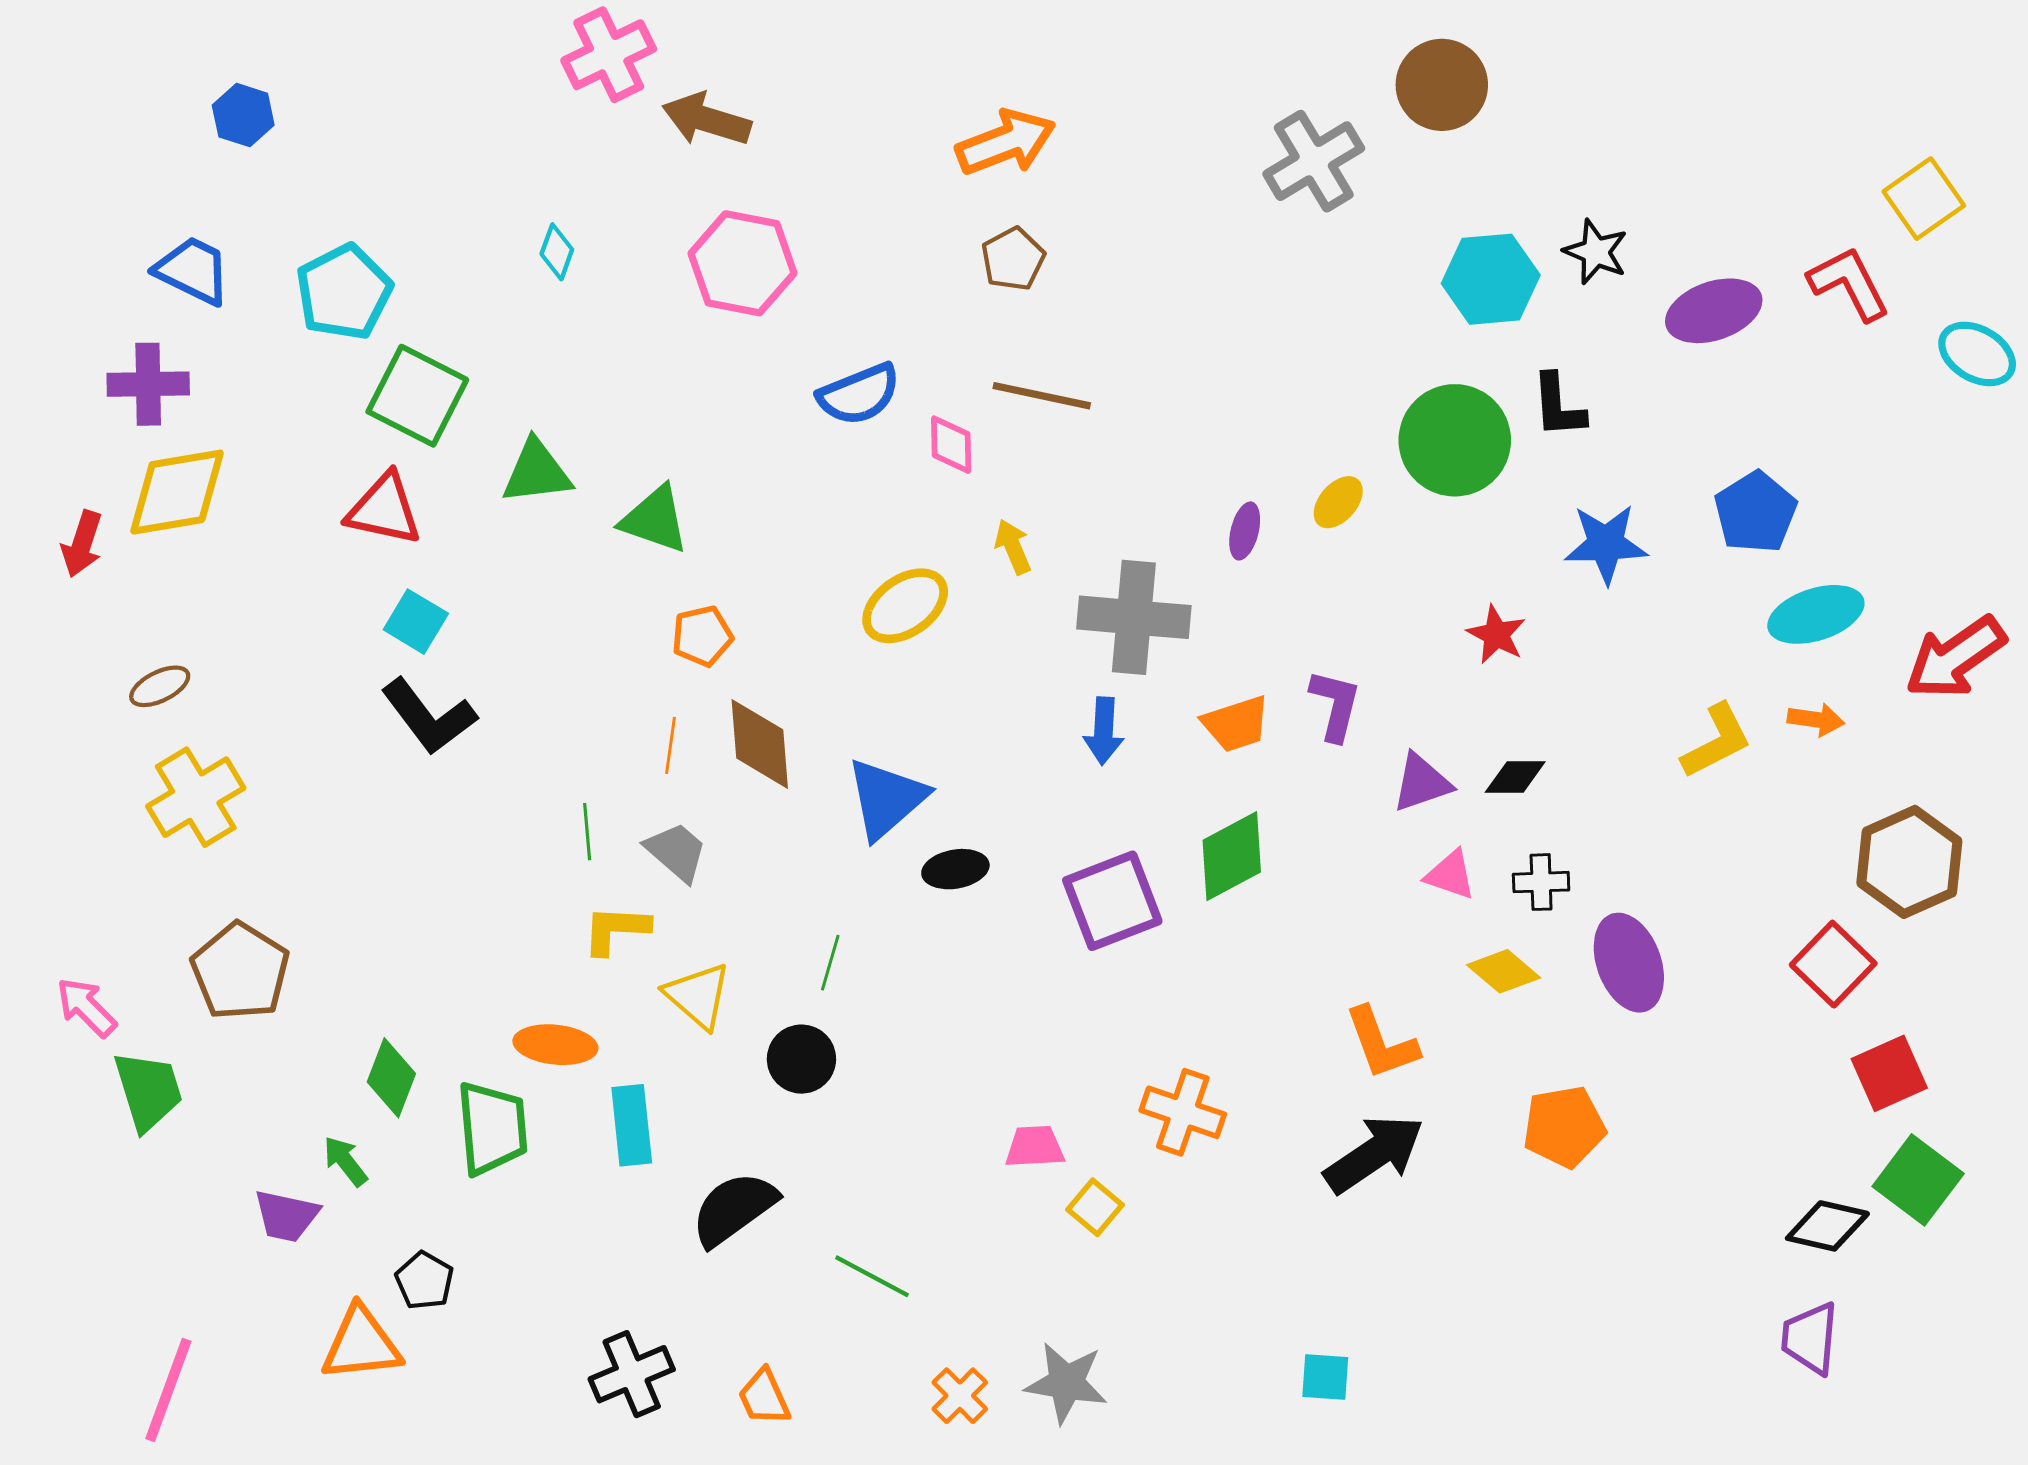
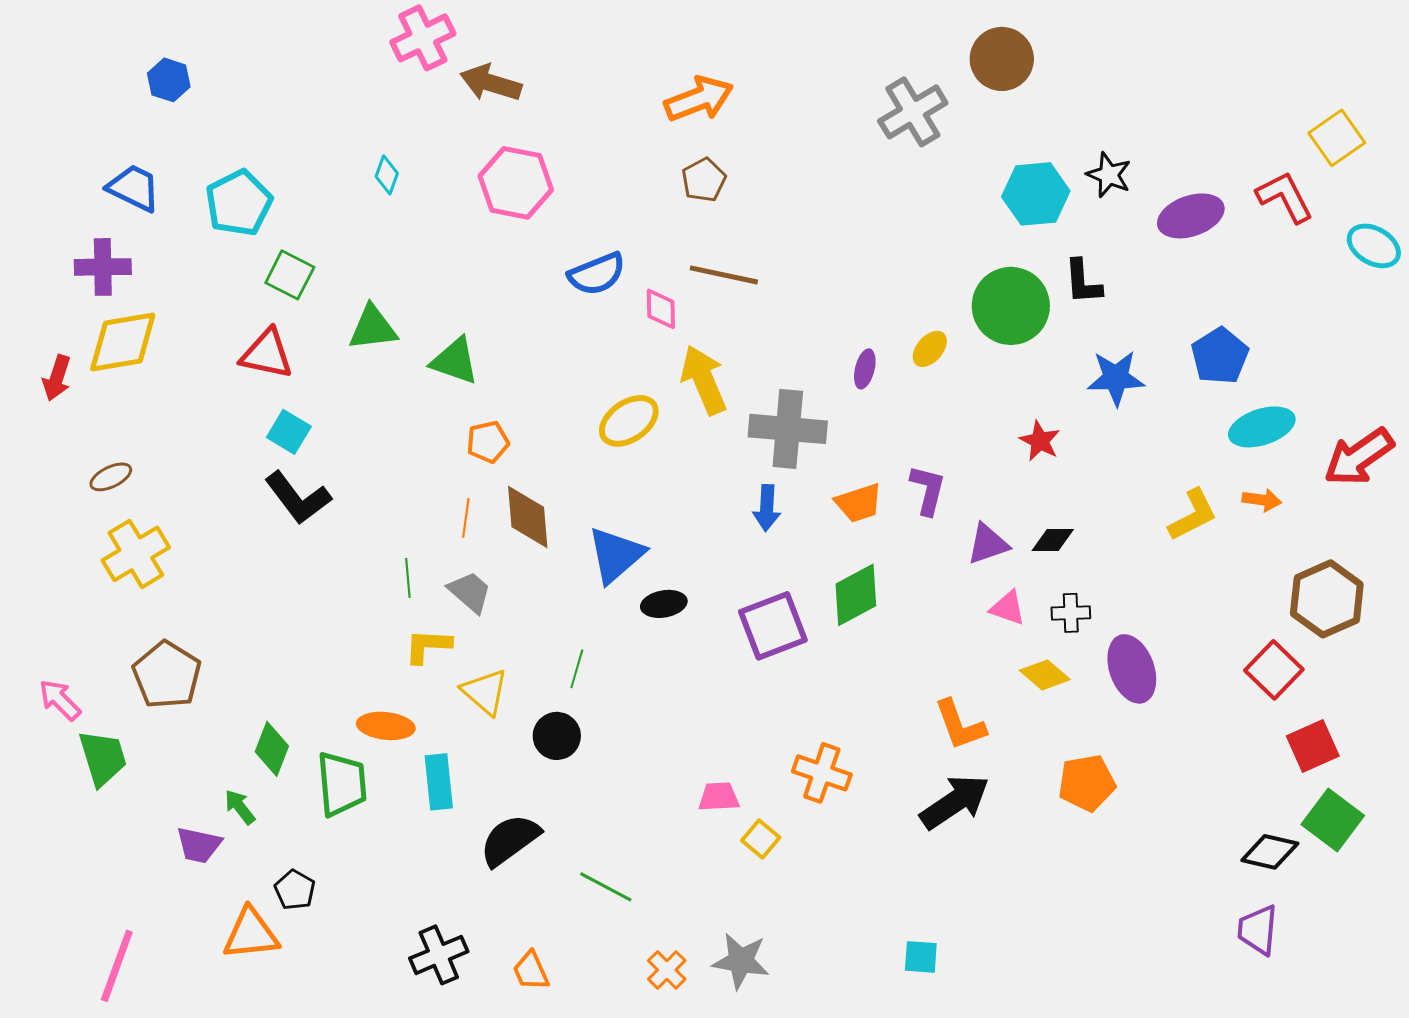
green square: (417, 396) -> (290, 275), size x0.7
yellow arrow: (1013, 547) -> (704, 380), size x1.8

